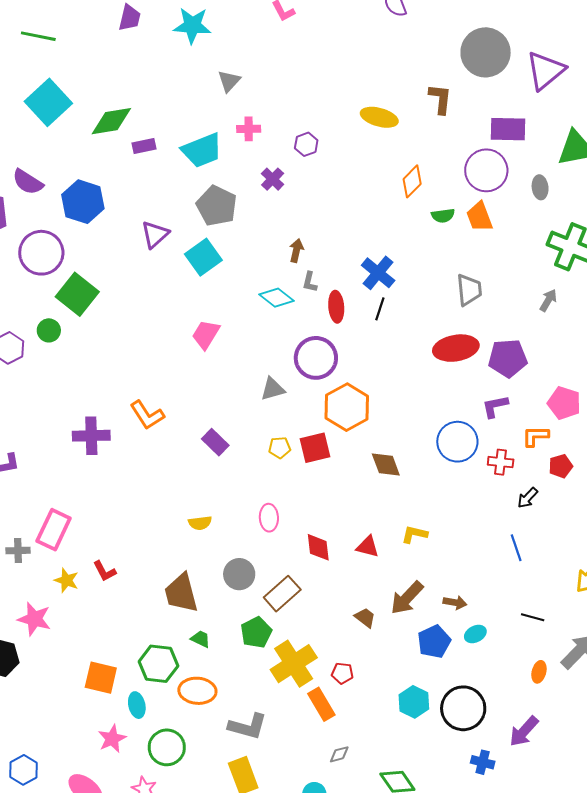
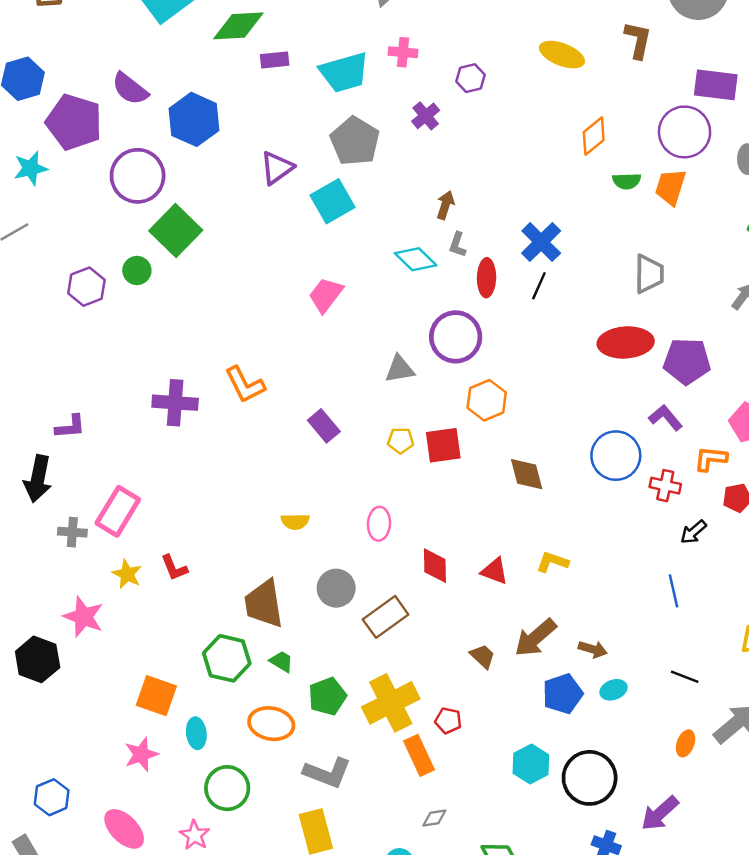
orange trapezoid: (479, 217) -> (670, 187), turned 32
purple L-shape: (495, 406) -> (666, 418), turned 56
orange hexagon: (347, 407) -> (487, 400), size x0.7
green pentagon: (256, 632) -> (327, 696), moved
green hexagon: (158, 664) -> (227, 658), moved
pink star: (112, 739) -> (141, 754), moved

